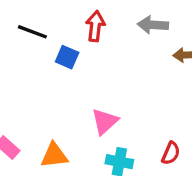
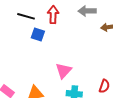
black line: (32, 32) -> (26, 16), moved

